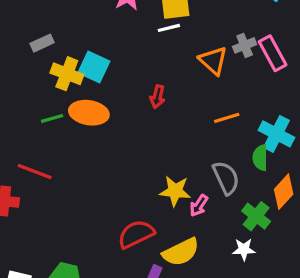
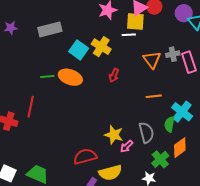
gray rectangle: (42, 43) -> (50, 29), size x1.6
yellow cross: (67, 74) -> (101, 47), moved
red line: (35, 171) -> (31, 107), turned 70

